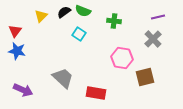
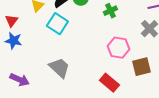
green cross: (114, 21) -> (110, 11), turned -32
cyan square: (79, 34) -> (57, 24), moved, size x1.5
red rectangle: (96, 93) -> (109, 83), moved, turned 30

